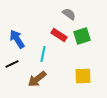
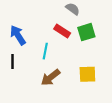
black line: (12, 64) -> (13, 62), turned -64
brown arrow: (37, 79) -> (51, 77), moved

